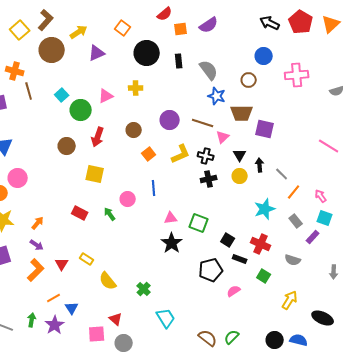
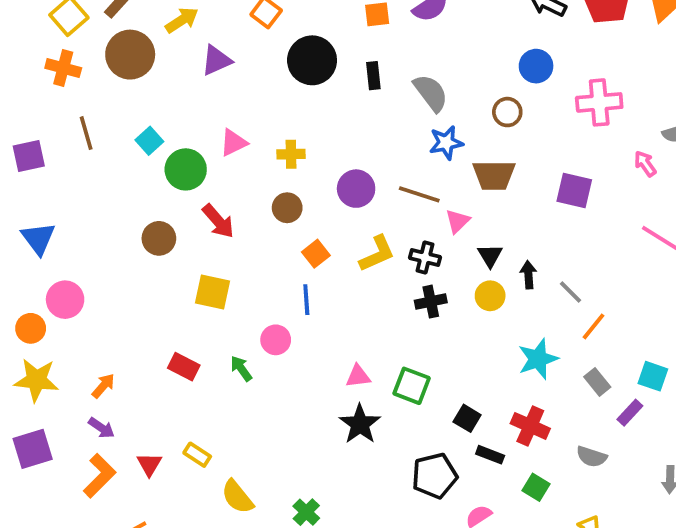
orange cross: (15, 71) -> (63, 68), moved
yellow cross: (136, 88) -> (291, 154), moved
blue star: (217, 96) -> (446, 143), turned -30
purple square: (265, 129) -> (574, 191), moved
red arrow: (98, 137) -> (218, 221), turned -60
blue line: (154, 188) -> (306, 300), moved
pink arrow: (321, 196) -> (645, 164), moved

